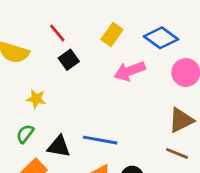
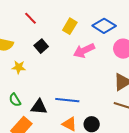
red line: (57, 33) -> (30, 18), moved
yellow star: (36, 99) -> (19, 67), moved
green semicircle: (25, 134) -> (15, 100), turned -64

